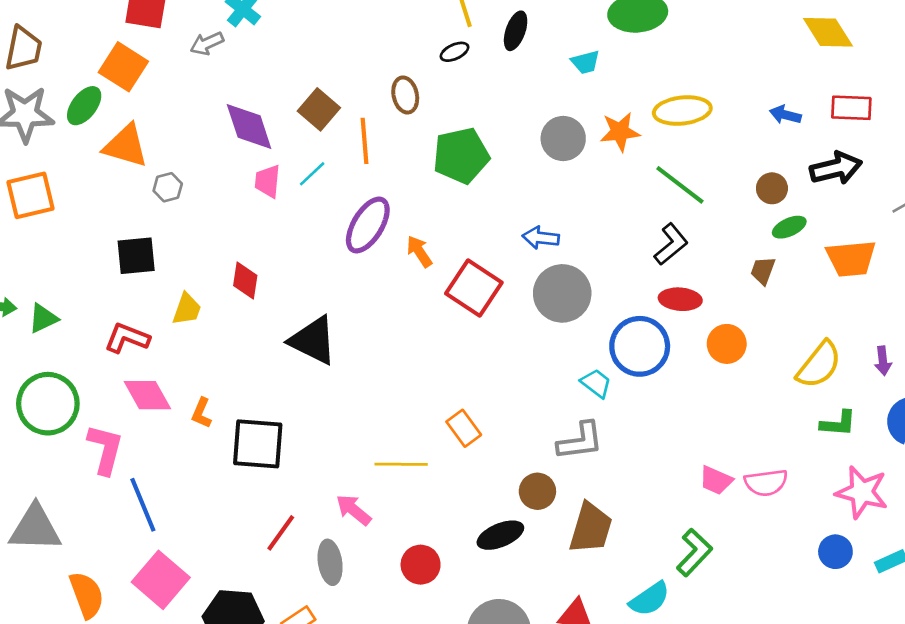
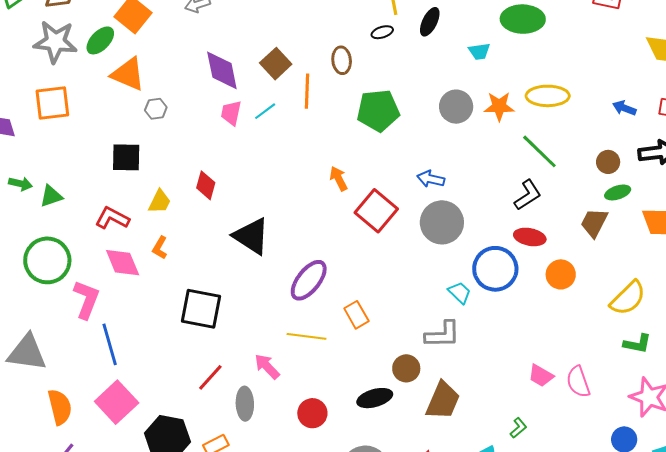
purple ellipse: (368, 225) -> (309, 280), moved
brown trapezoid: (763, 271) -> (594, 223), size x1.4
orange L-shape: (201, 413) -> (160, 248), moved
pink semicircle: (766, 483) -> (578, 382), turned 72
green L-shape: (694, 552) -> (518, 428), size x0.6

